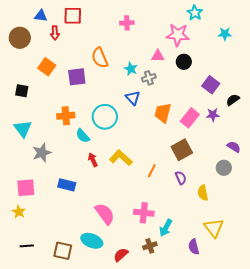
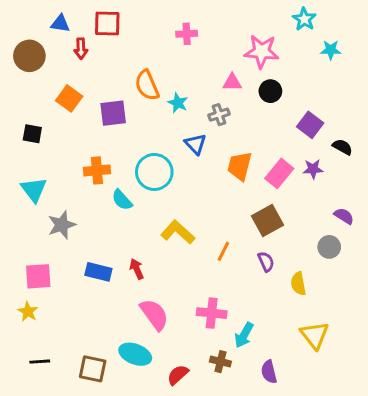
cyan star: (195, 13) -> (304, 19), moved
cyan star: (131, 69) -> (178, 103), moved
black semicircle: (233, 100) -> (342, 147), turned 64
red arrow: (93, 160) -> (137, 269), moved
brown cross: (150, 246) -> (220, 362), turned 32
purple semicircle: (194, 247) -> (269, 372), moved

